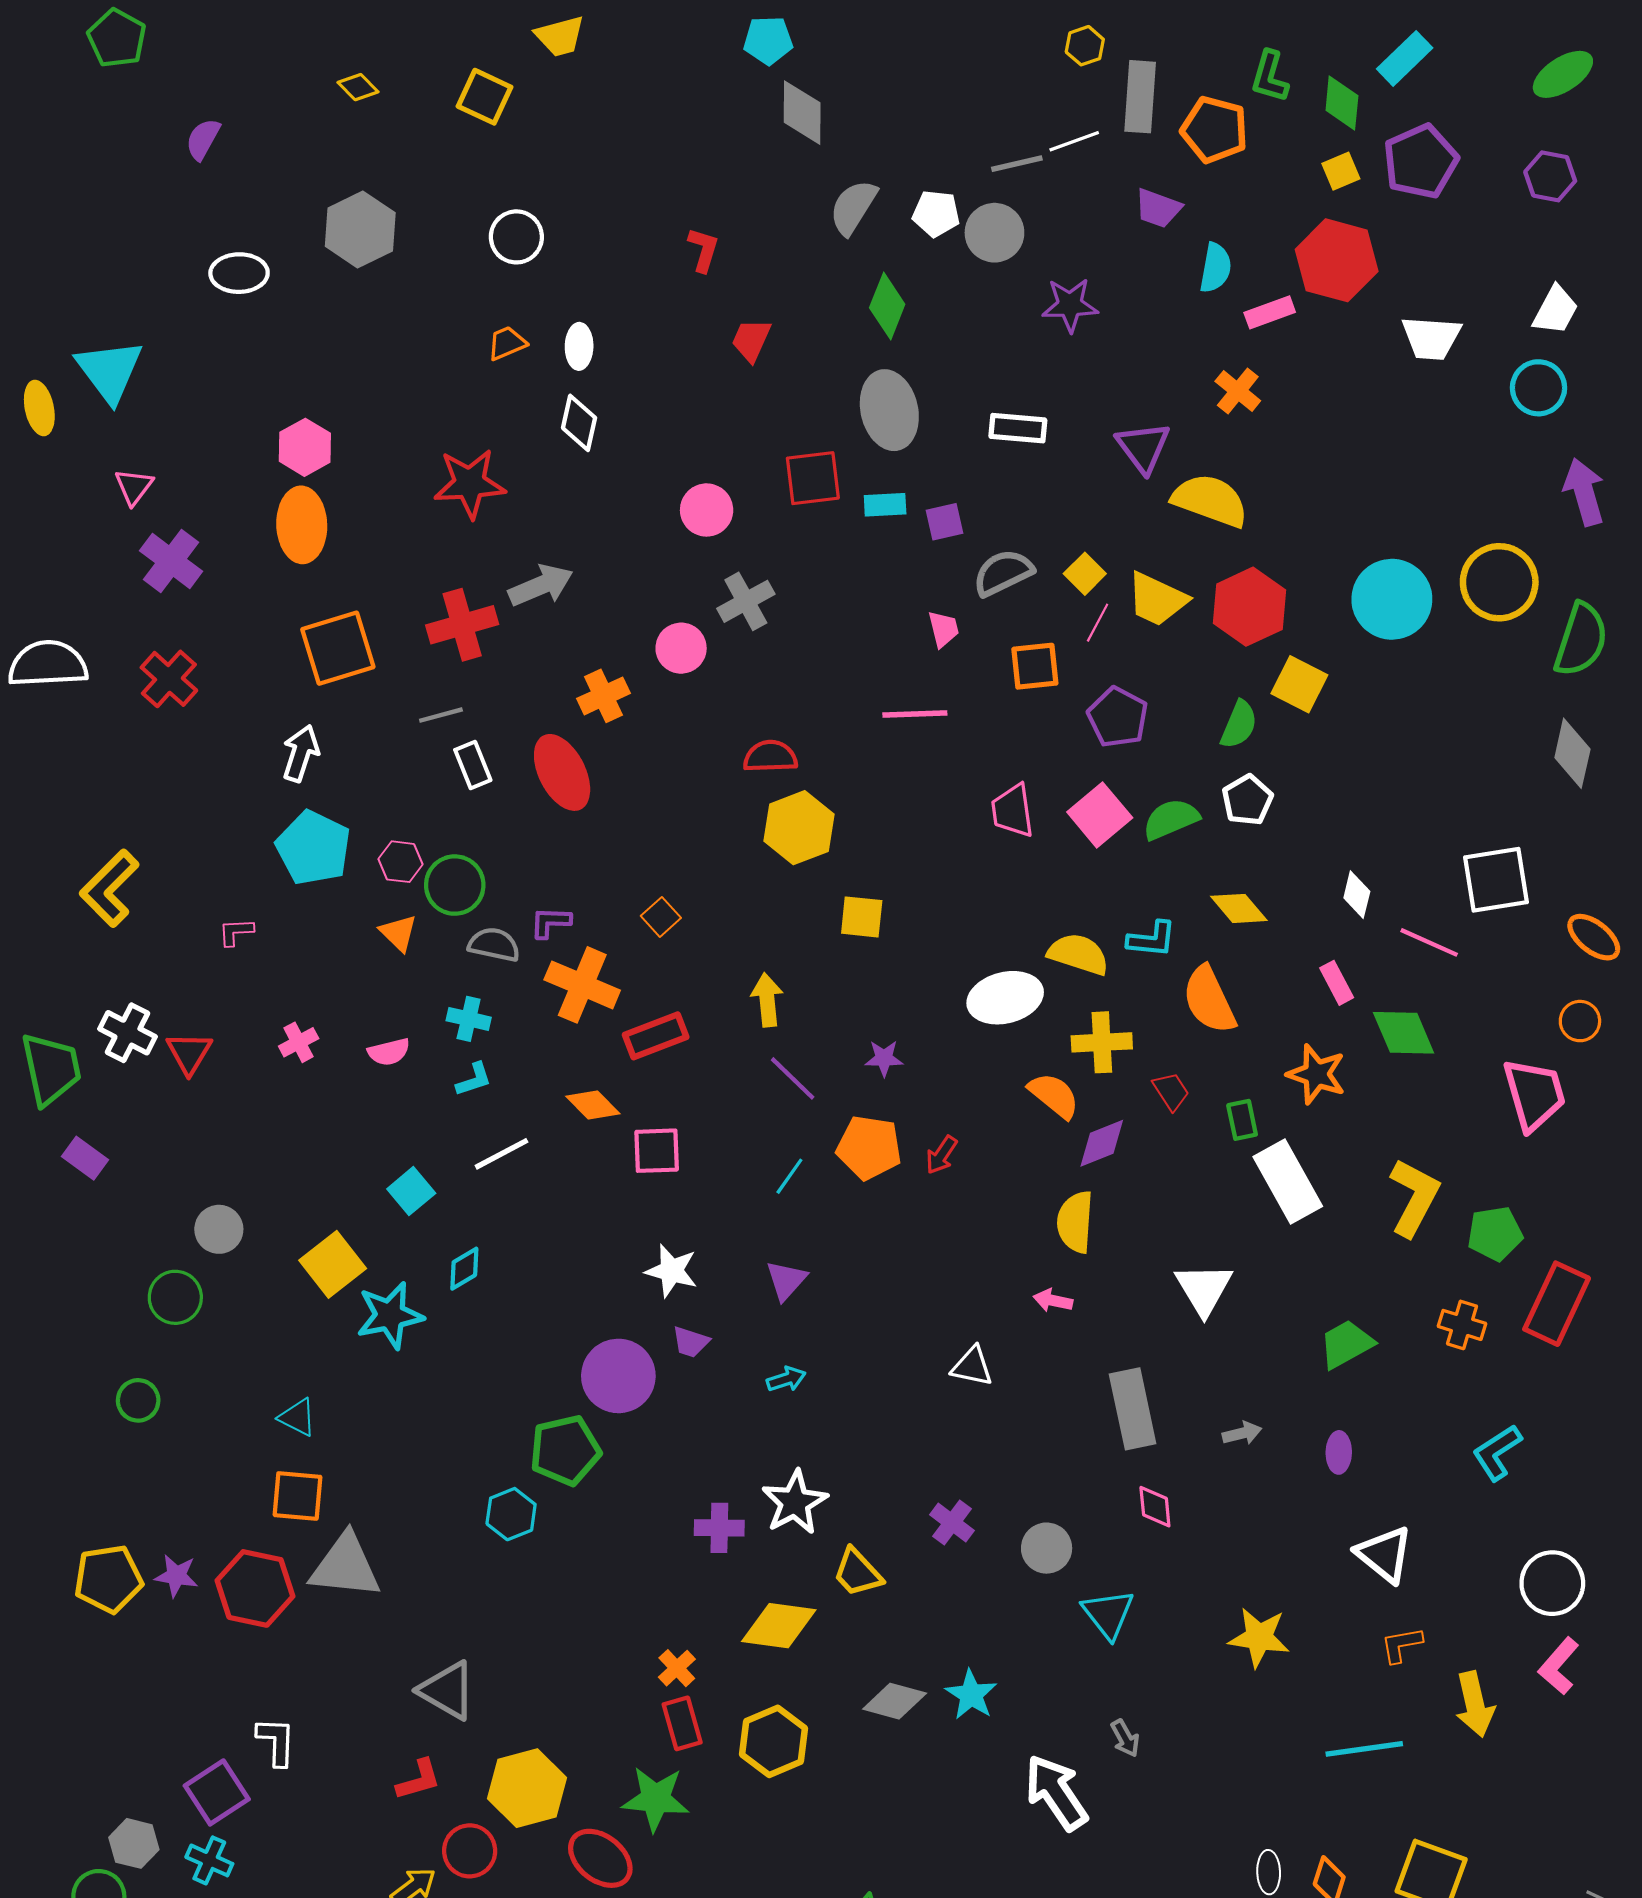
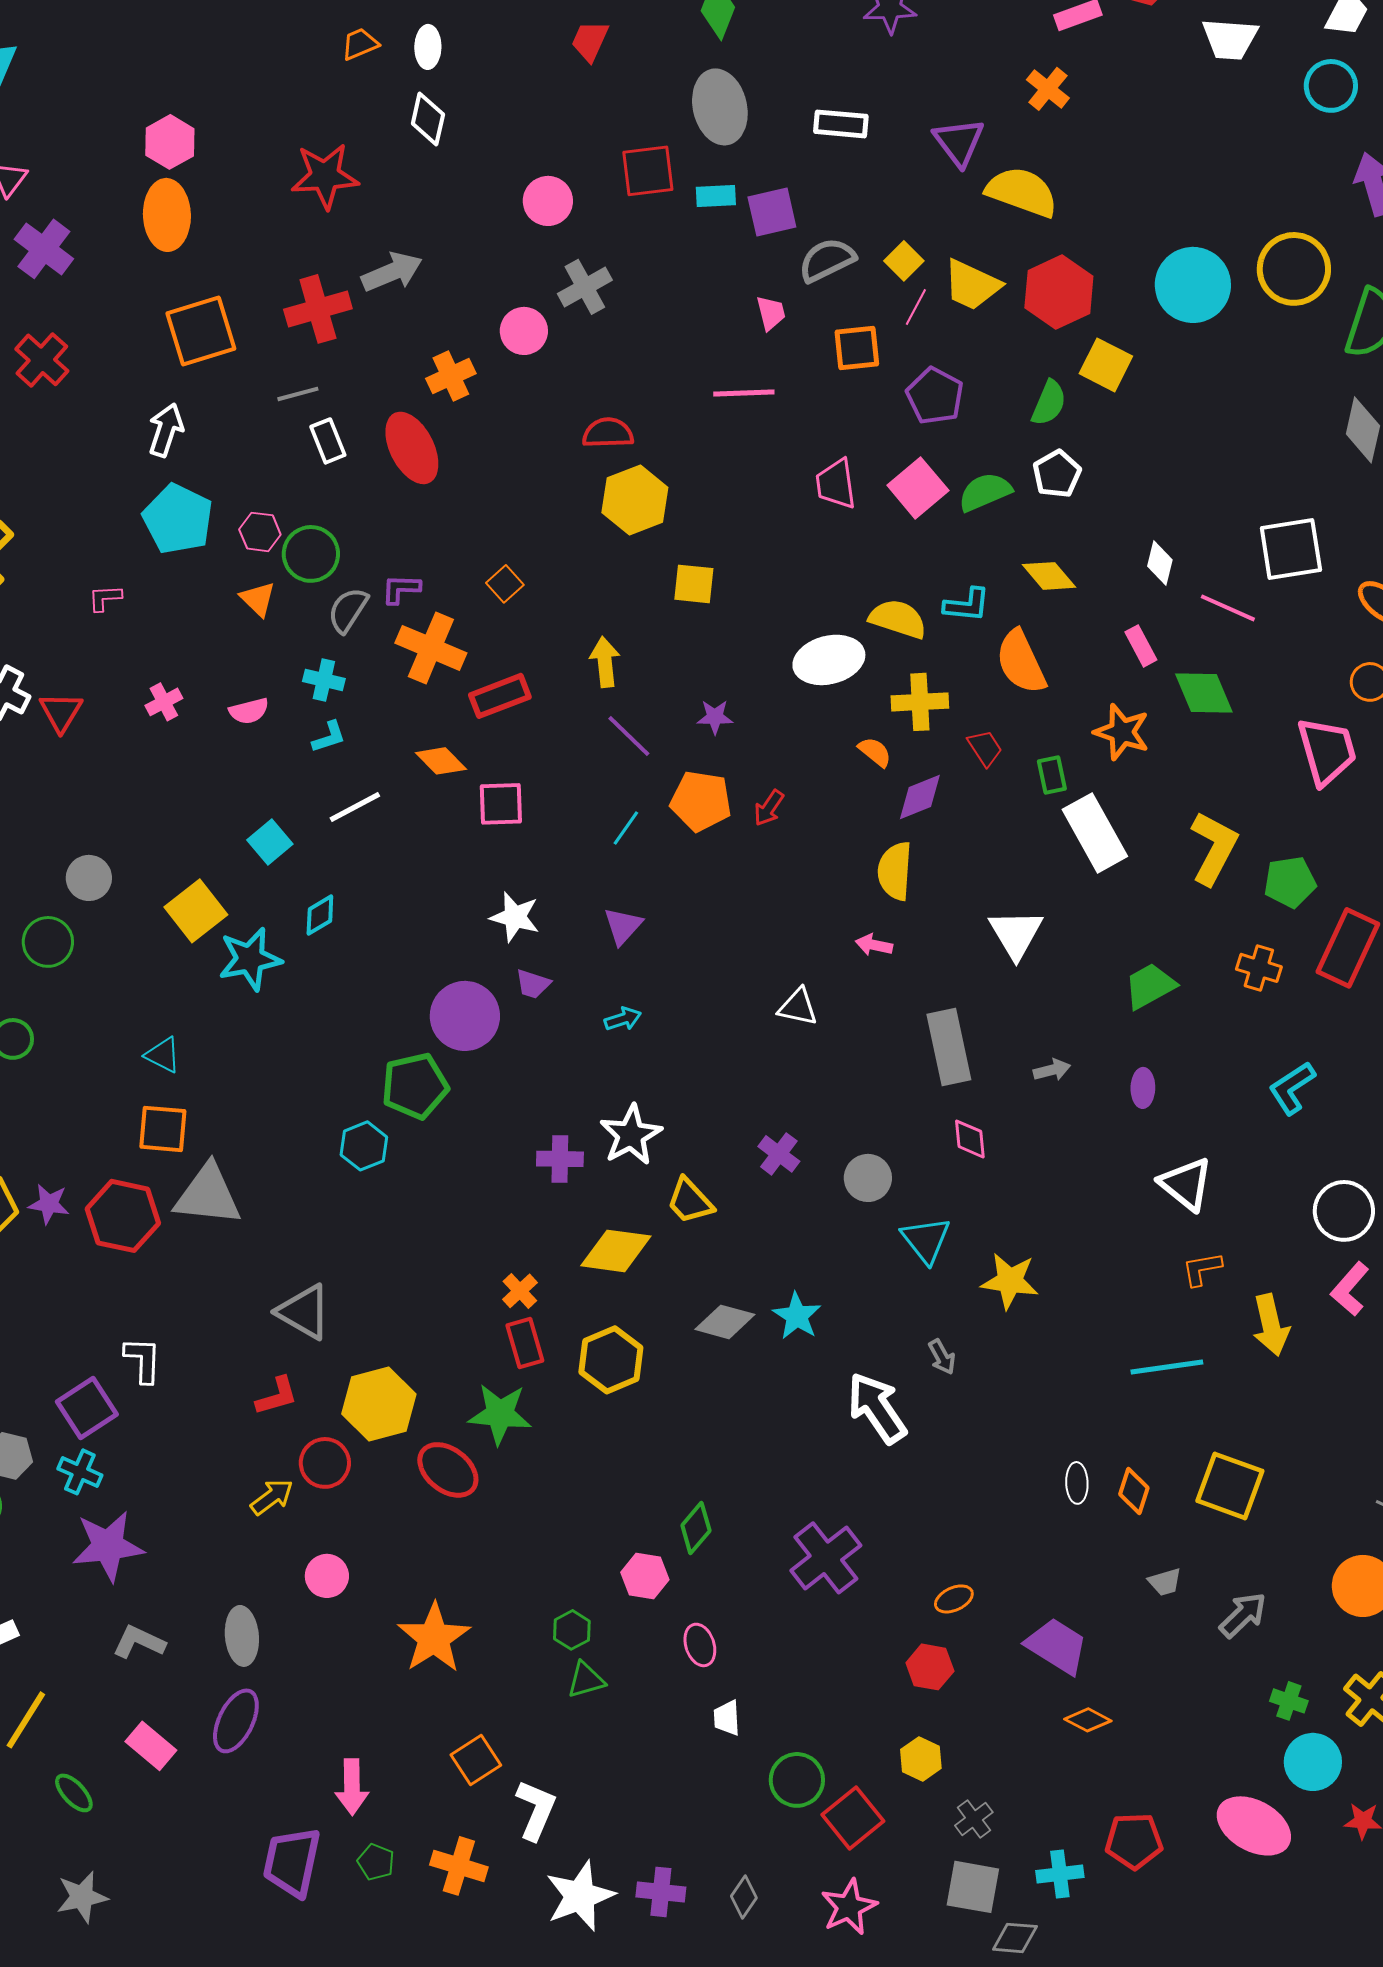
purple square: (945, 522) -> (772, 212), size x1.4
gray semicircle: (494, 945) -> (348, 610), turned -69
orange semicircle: (1054, 1095) -> (875, 752), size x0.7
yellow star: (1259, 1637) -> (1010, 1281), moved

